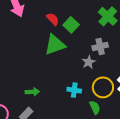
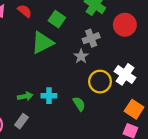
red semicircle: (53, 19) -> (25, 11), moved
cyan cross: (74, 90) -> (49, 96), moved
green semicircle: (95, 107) -> (79, 104), moved

